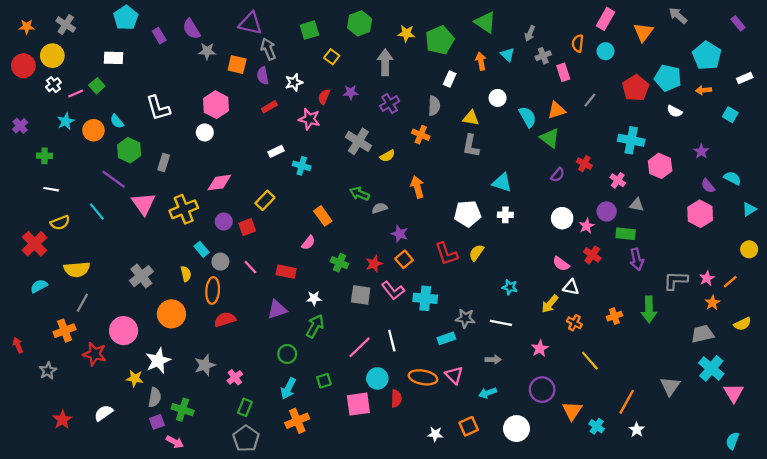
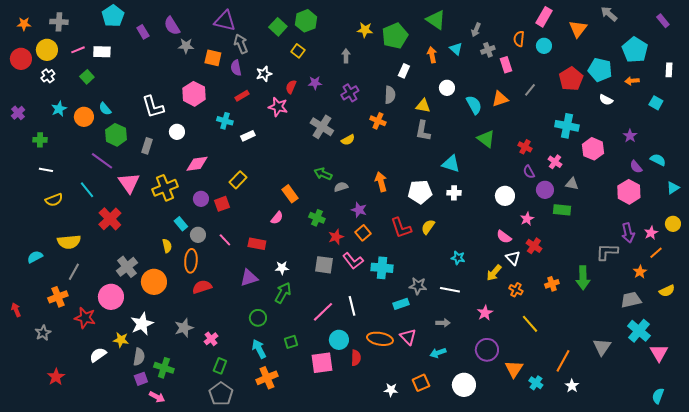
green hexagon: (360, 23) -> (306, 21), moved
gray cross: (66, 24) -> (59, 22), turned -30
green square: (309, 30) -> (278, 27), turned -30
gray arrow: (385, 62) -> (346, 56), size x0.6
white rectangle: (745, 78) -> (669, 70), turned -64
pink line: (76, 94) -> (78, 50), moved
white L-shape: (158, 108) -> (153, 107), moved
white circle: (205, 132) -> (177, 132), moved
green triangle: (550, 138) -> (486, 139), moved
cyan cross: (302, 166) -> (225, 121), moved
purple semicircle: (558, 175) -> (529, 172), moved, turned 112
orange arrow: (417, 187) -> (381, 182), moved
pink star: (587, 226) -> (527, 219), moved
red cross: (35, 244) -> (110, 219), moved
red cross: (592, 255) -> (534, 246), moved
purple arrow: (637, 259) -> (628, 233), moved
green cross: (339, 263) -> (317, 218), moved
gray cross: (141, 276) -> (127, 267), moved
pink star: (707, 278) -> (651, 233), moved
white triangle: (571, 287) -> (513, 258), turned 35
cyan arrow: (288, 388) -> (259, 349), turned 126
white semicircle: (104, 413) -> (98, 355), moved

